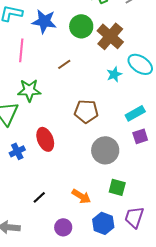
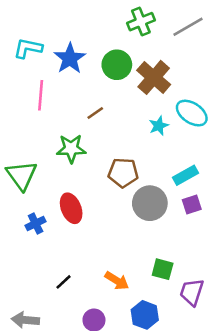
blue star: (44, 21) -> (70, 58), turned 30
green star: (29, 90) -> (71, 149), moved
gray circle: (105, 150) -> (150, 203), moved
purple trapezoid: (134, 217) -> (192, 292), moved

